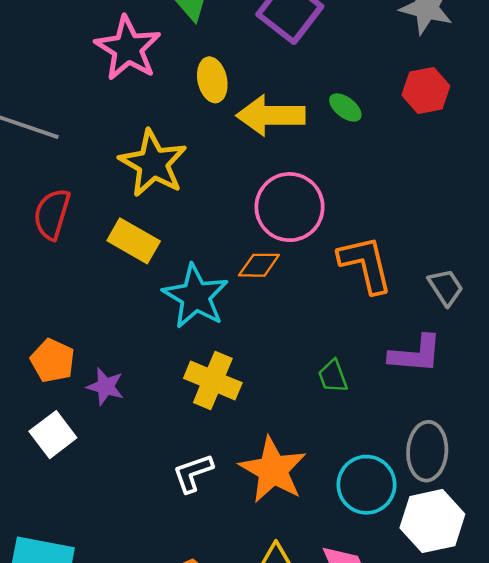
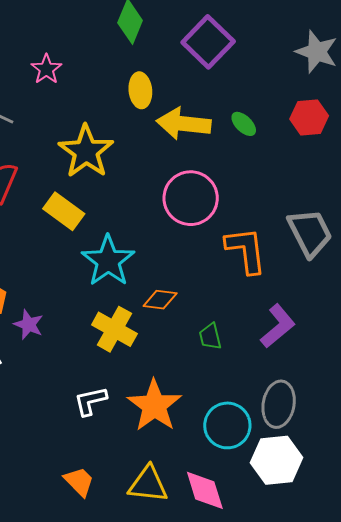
pink star: (128, 48) -> (46, 69), moved, size x0.6
orange diamond: (259, 265) -> (160, 300), moved
gray trapezoid: (446, 287) -> (310, 233), moved, size x1.6
purple L-shape: (416, 354) -> (278, 326), turned -51

